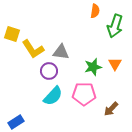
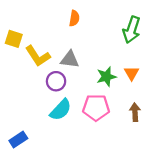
orange semicircle: (95, 11) -> (74, 18), moved
brown arrow: (111, 109) -> (135, 112), moved, turned 133

